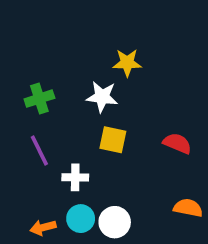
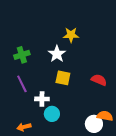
white star: (102, 97) -> (57, 54), turned 30
cyan circle: (81, 219) -> (52, 114), moved
white circle: (115, 222) -> (94, 124), moved

